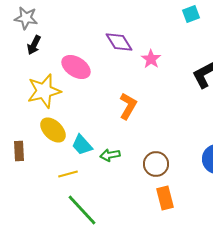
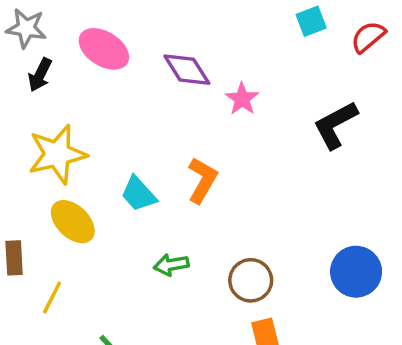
pink ellipse: (76, 67) -> (104, 49), moved
cyan trapezoid: (82, 145) -> (138, 194), moved
yellow line: (68, 174) -> (52, 298), moved, turned -48

